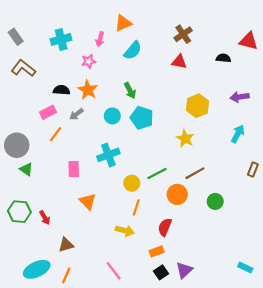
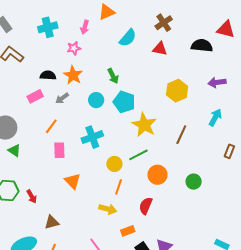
cyan semicircle: (133, 50) -> (128, 38), moved
black semicircle: (223, 58) -> (202, 46), size x1.5
orange line: (56, 134) -> (51, 126), moved
yellow star: (185, 138) -> (144, 125), moved, size x1.4
brown line: (195, 173) -> (181, 135), moved, turned -36
orange rectangle: (157, 251) -> (128, 231), moved

